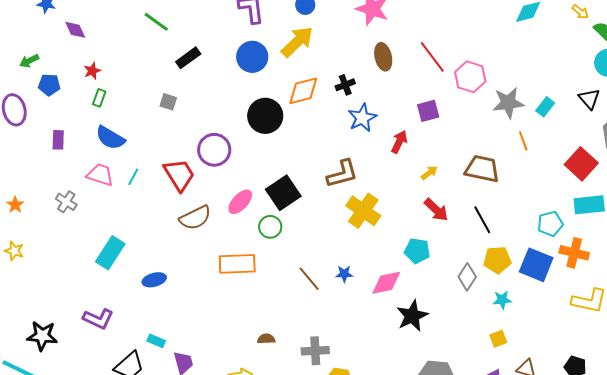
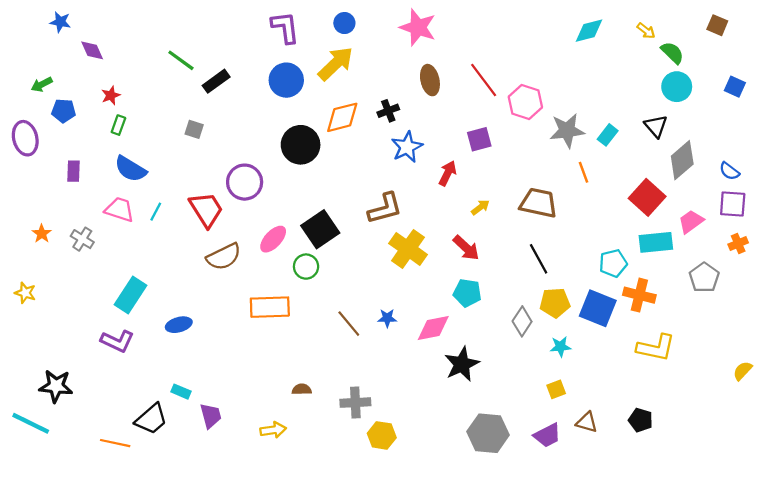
green line: (156, 22) -> (181, 60), moved
orange star: (15, 205) -> (42, 234), moved
red arrow: (436, 210) -> (466, 248), moved
purple L-shape: (98, 319) -> (117, 341), moved

